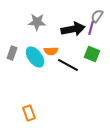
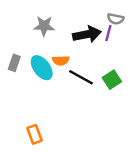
gray semicircle: (97, 16) -> (116, 19), turned -112
green square: (92, 54) -> (112, 80), moved, turned 35

